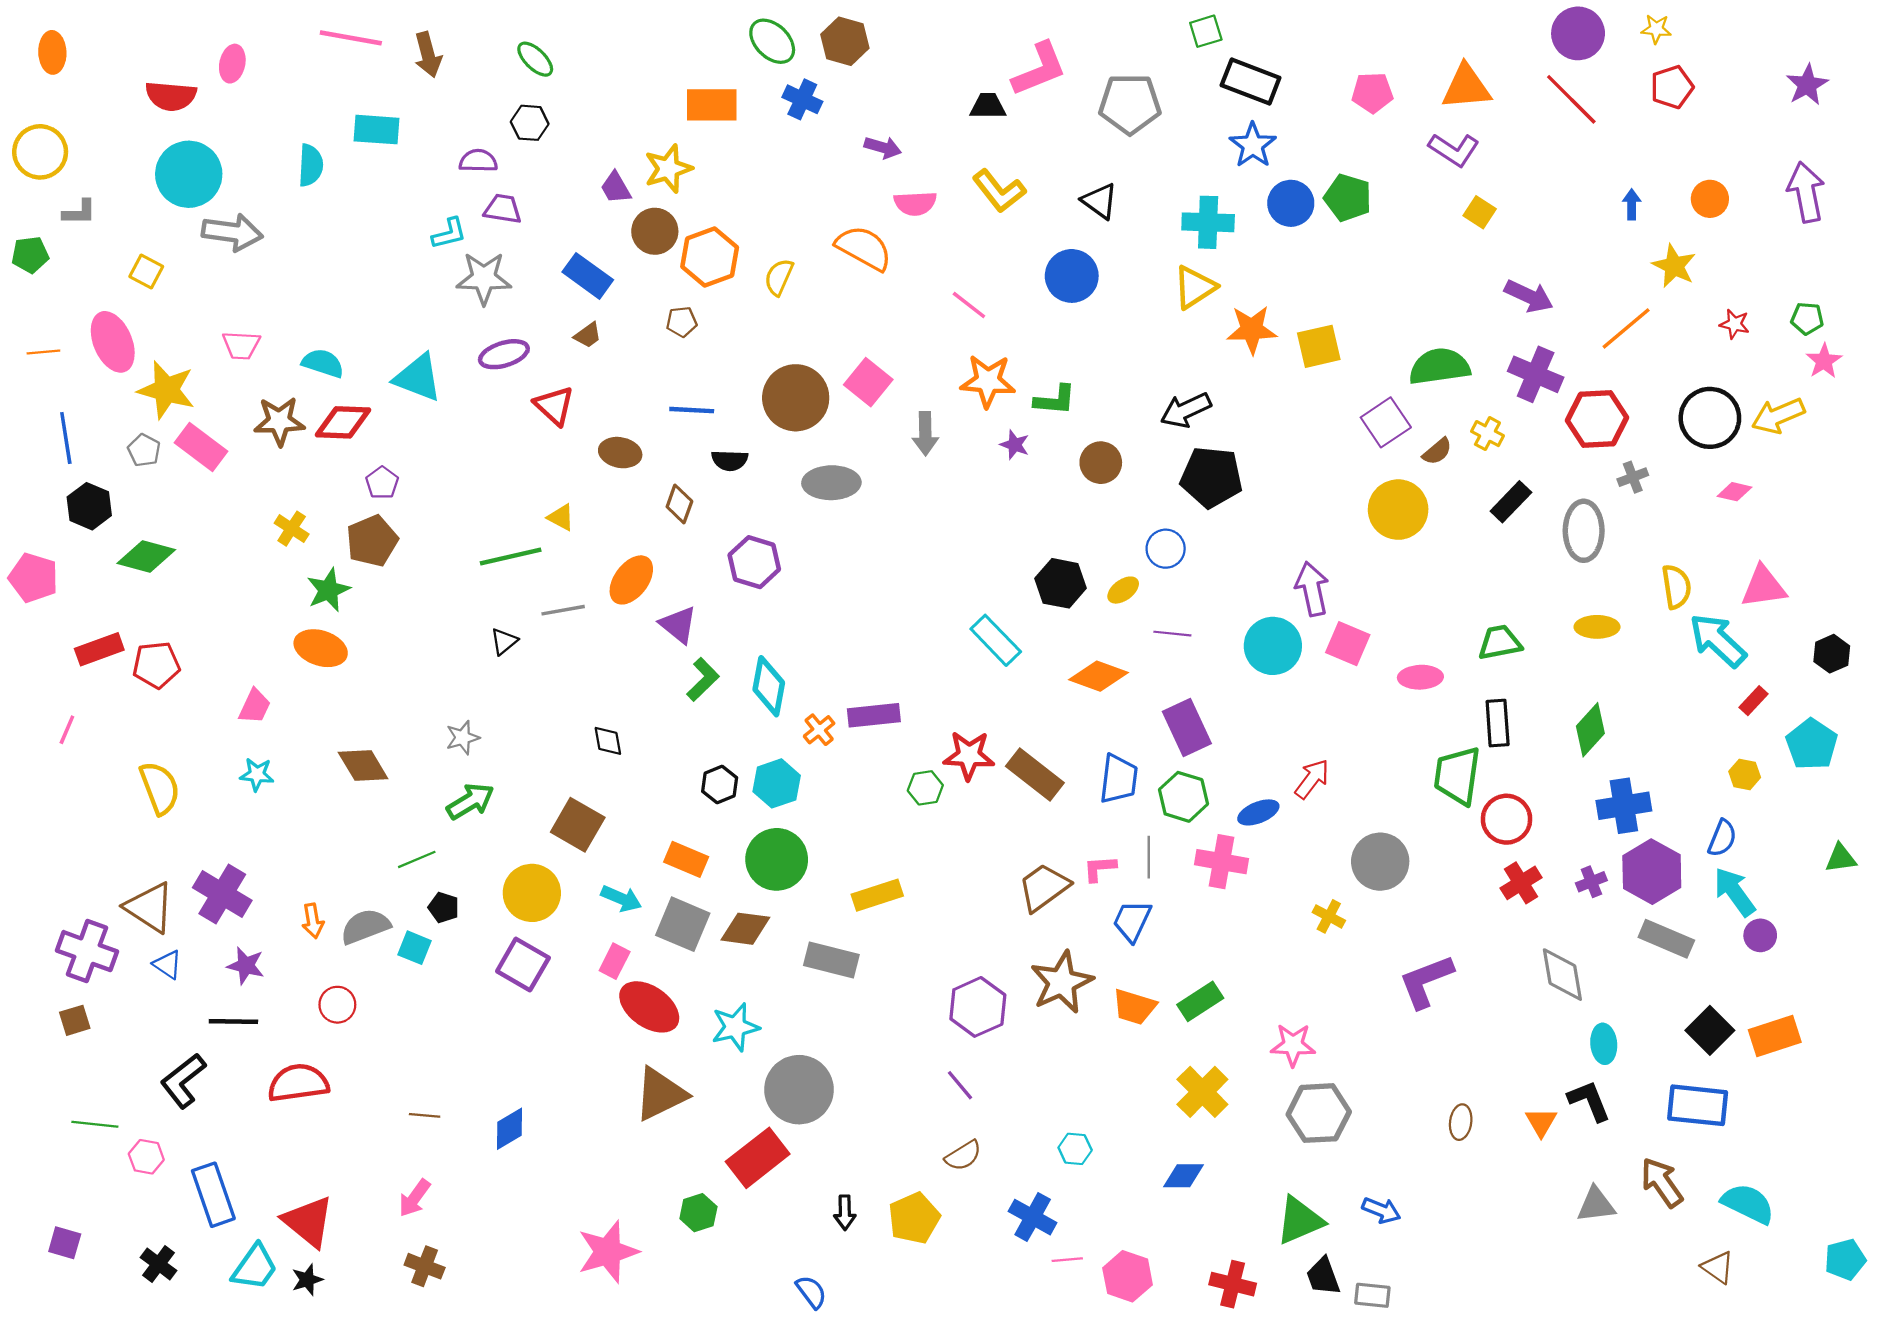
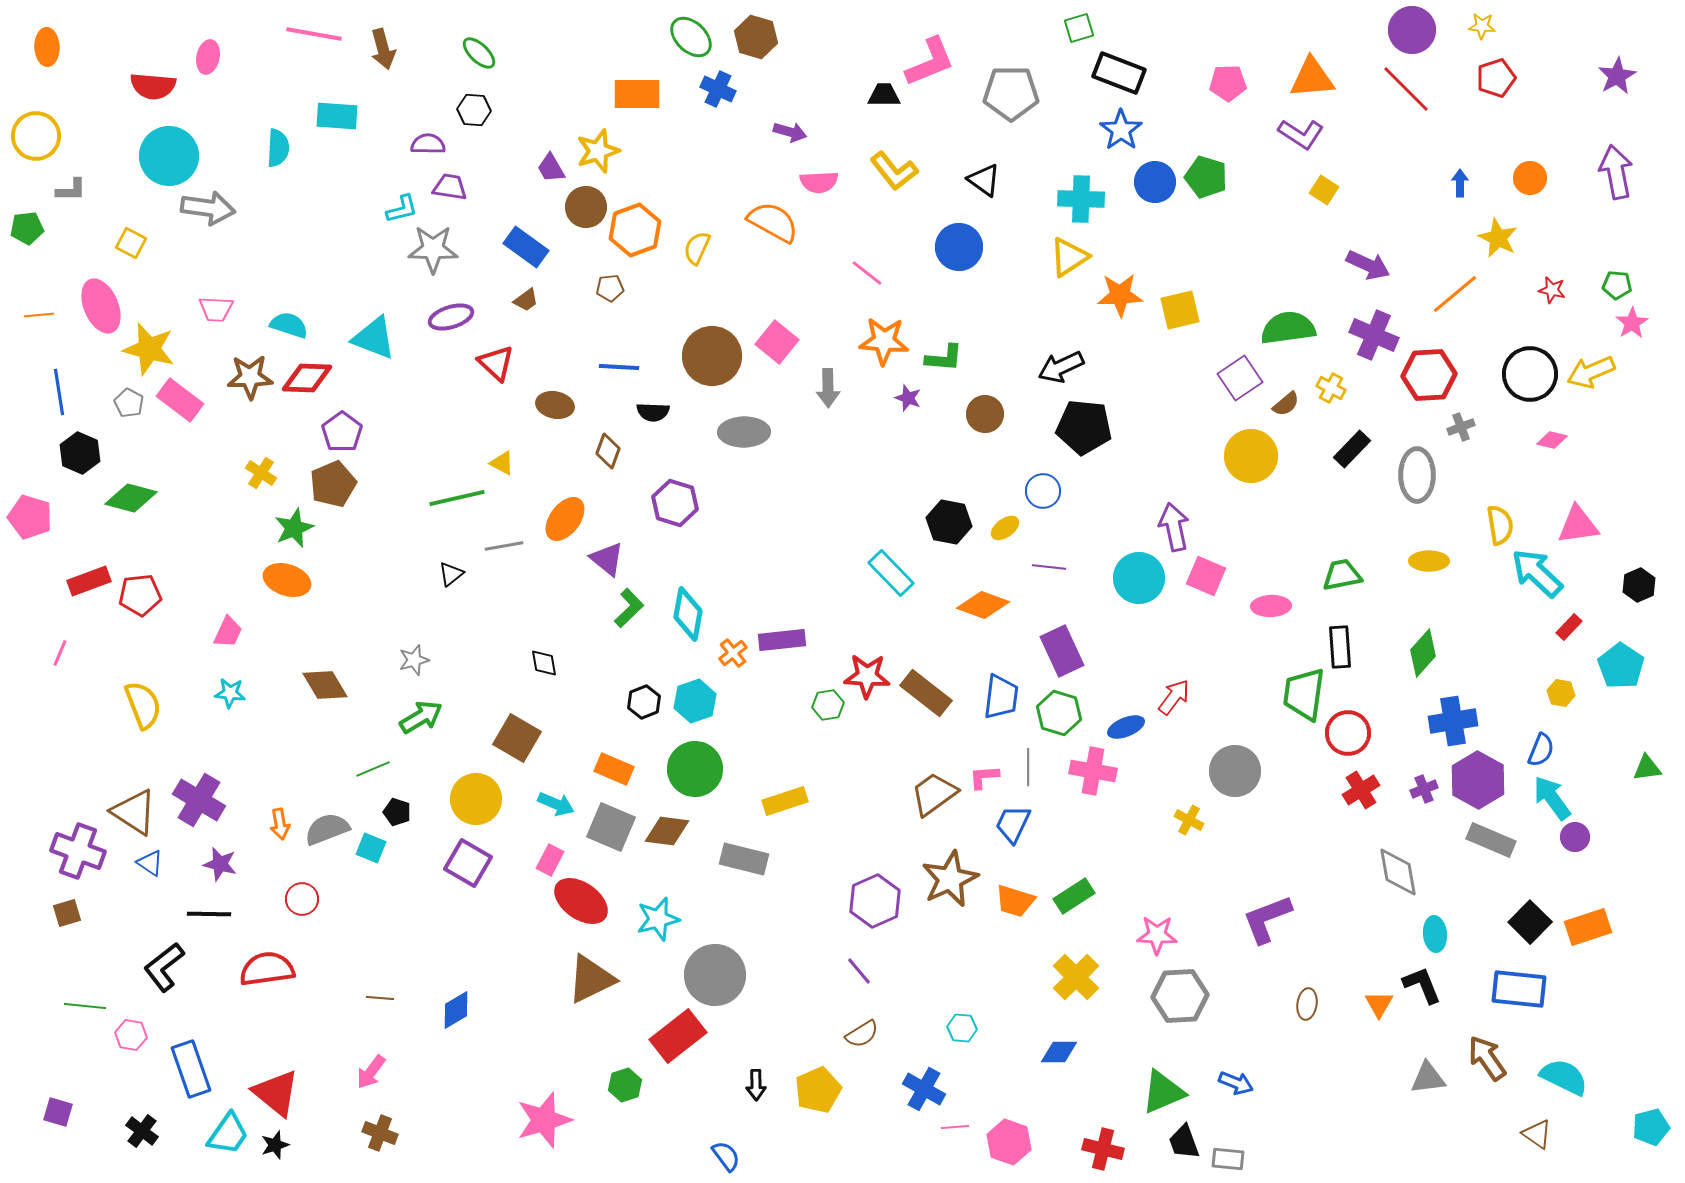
purple pentagon: (382, 483) -> (342, 432), size x1.4
purple L-shape: (1426, 981) -> (1267, 919), moved

